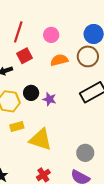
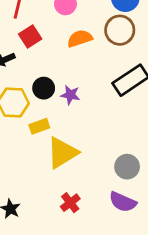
yellow rectangle: (17, 126) -> (39, 126), moved
yellow triangle: (41, 139) -> (62, 153), turned -45

